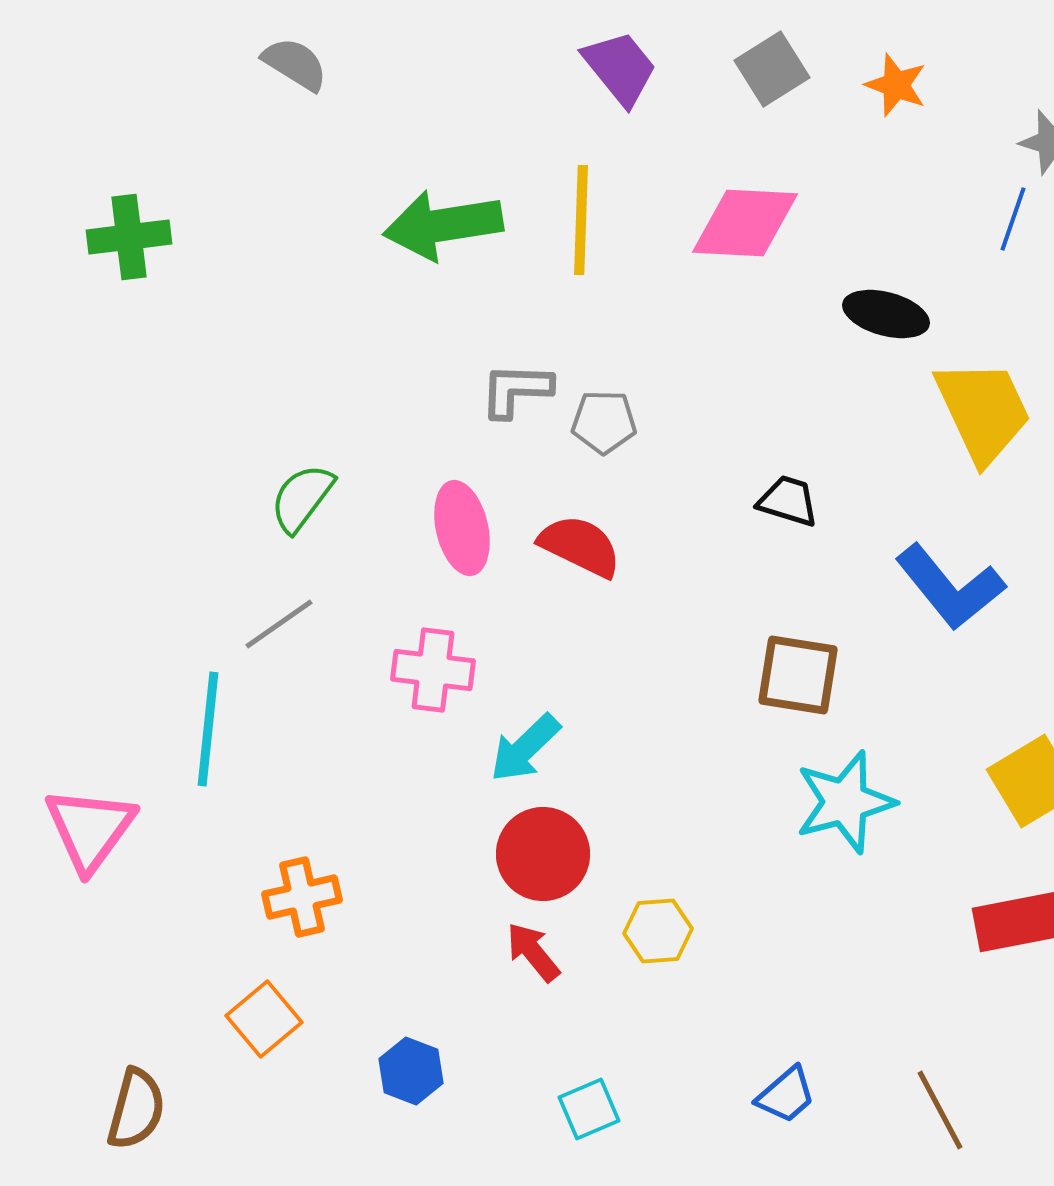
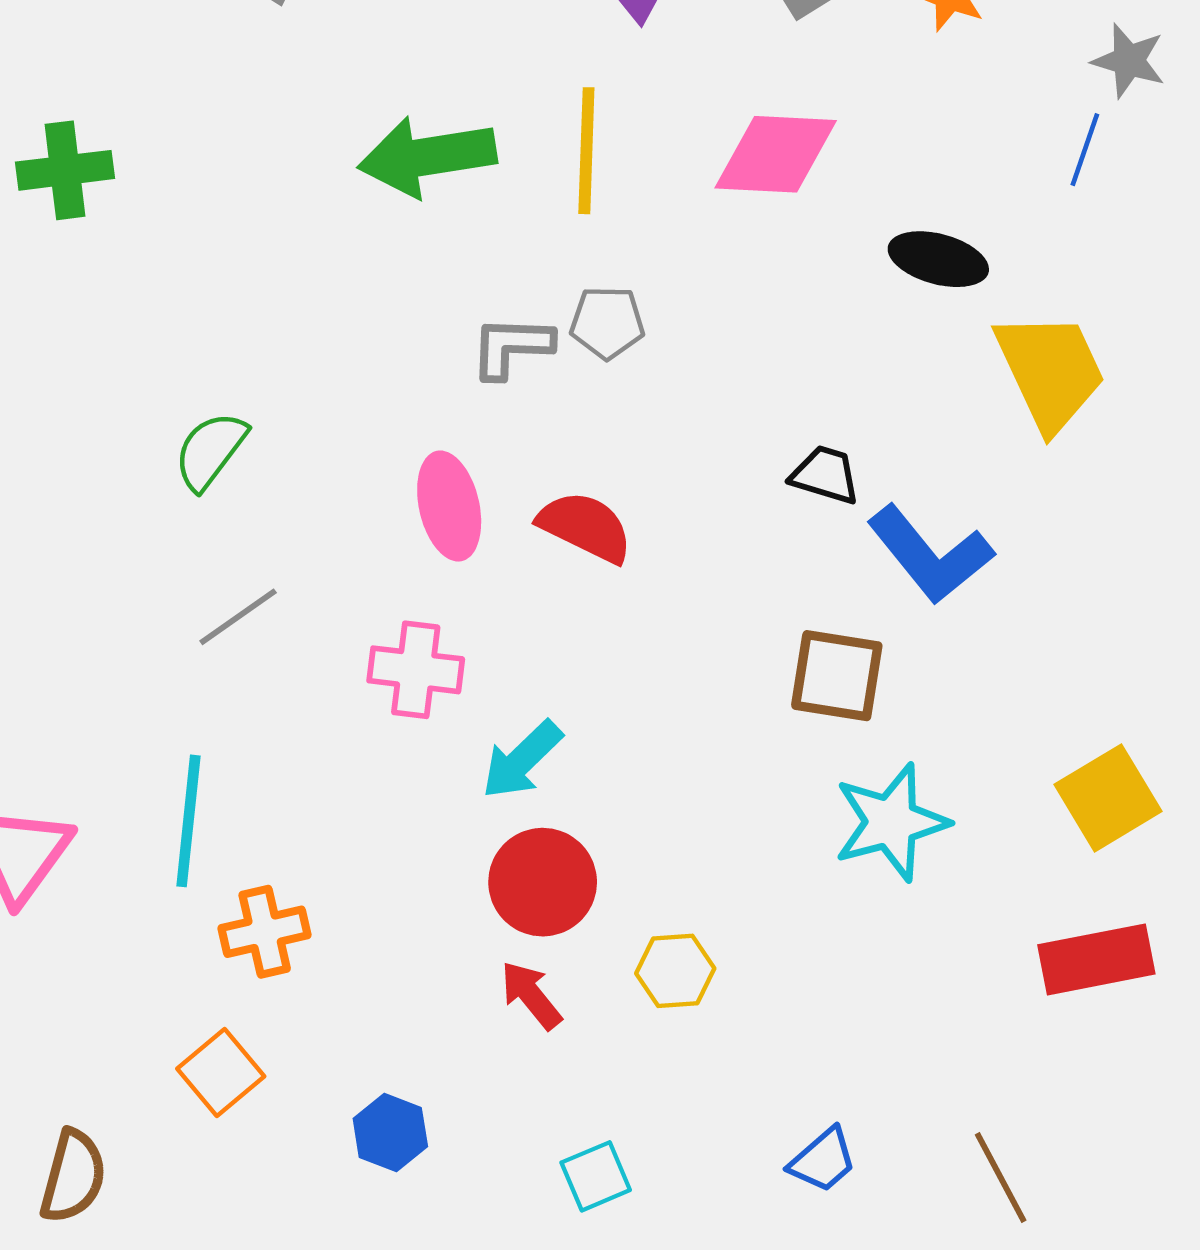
gray pentagon: (604, 422) -> (607, 323), moved
green semicircle: (302, 498) -> (210, 451), moved
blue L-shape: (950, 587) -> (930, 554), moved
cyan line: (208, 729) -> (188, 821), moved

